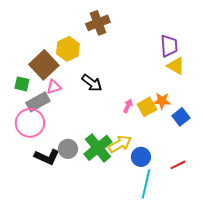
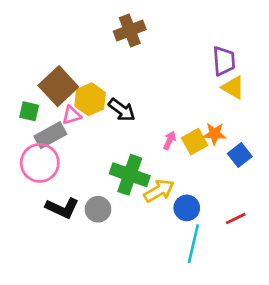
yellow hexagon: (68, 49) -> (90, 99), moved
green cross: (98, 148) -> (130, 175), moved, turned -32
gray circle: (68, 149) -> (98, 209), moved

